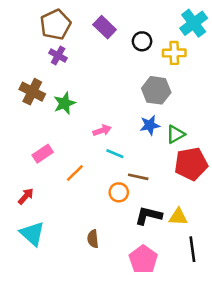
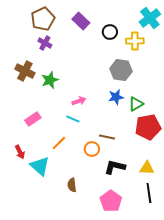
cyan line: (115, 154) -> (73, 119), moved
orange line: (75, 173) -> (59, 143), moved
red arrow: (26, 196) -> (20, 152), turned 112
yellow triangle: (178, 217) -> (147, 168), moved
cyan triangle: (32, 234) -> (40, 166), moved

